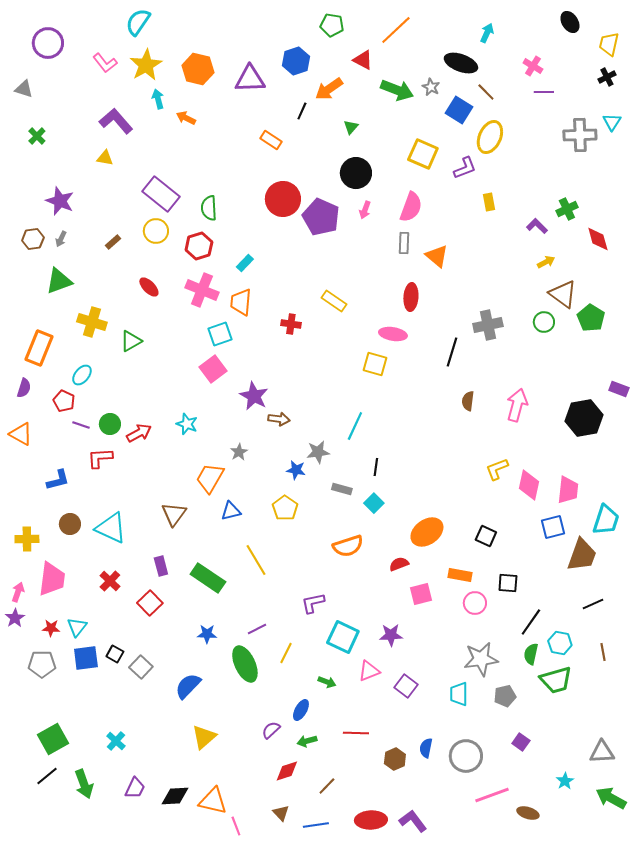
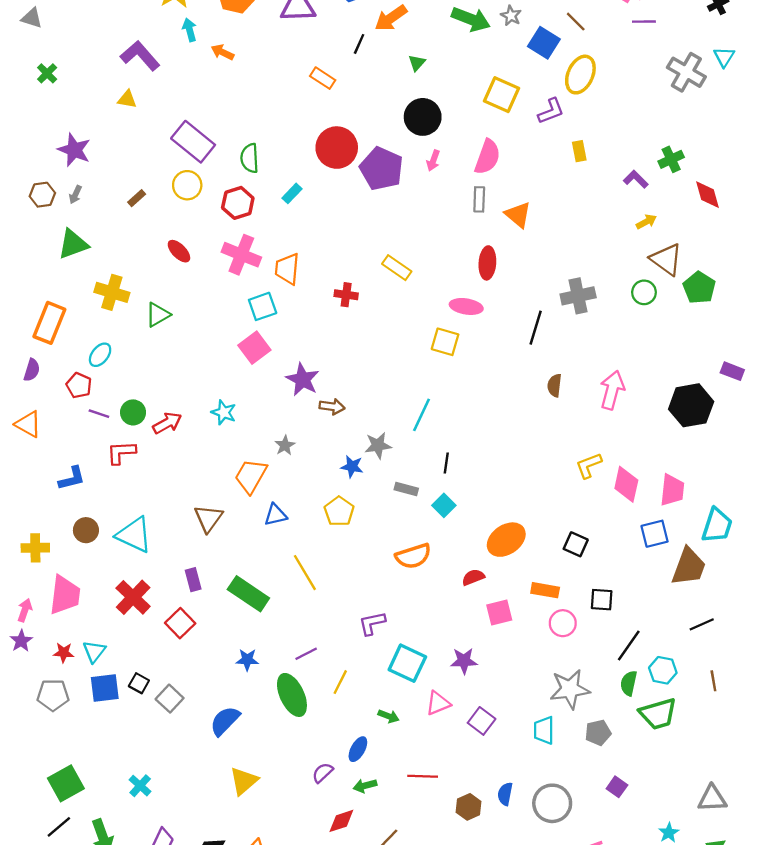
gray cross: (580, 135) -> (686, 72), turned 32
cyan rectangle: (245, 263) -> (292, 193), moved
red cross: (110, 581) -> (133, 597), size x1.4

